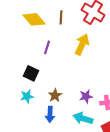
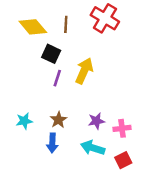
yellow arrow: (82, 44) -> (84, 71), moved
purple line: (47, 47) -> (57, 78), moved
black square: (31, 73) -> (51, 54), moved

